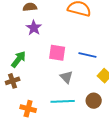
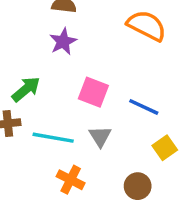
cyan line: (63, 101) -> (53, 138), moved
orange cross: (28, 109) -> (71, 180), moved

